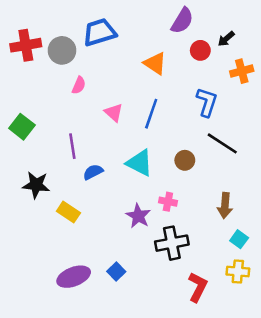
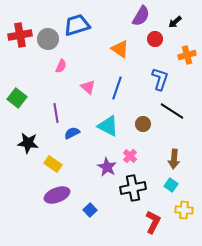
black arrow: (226, 39) -> (175, 22), moved
pink cross: (168, 202) -> (130, 156), turned 32
cyan square: (239, 239) -> (171, 185), moved
purple ellipse: (74, 277) -> (57, 195), moved

